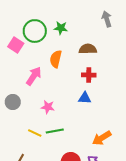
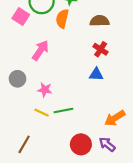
orange semicircle: (56, 59) -> (62, 19), moved
red cross: (89, 75) -> (101, 49), turned 32
pink star: (48, 107) -> (45, 90), moved

